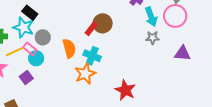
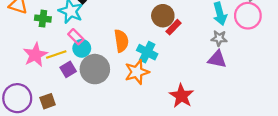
red rectangle: (91, 29) -> (173, 27), moved
gray circle: (43, 37) -> (95, 69), moved, size x1.6
yellow line: (14, 52) -> (56, 54), moved
purple triangle: (183, 53) -> (217, 59), moved

